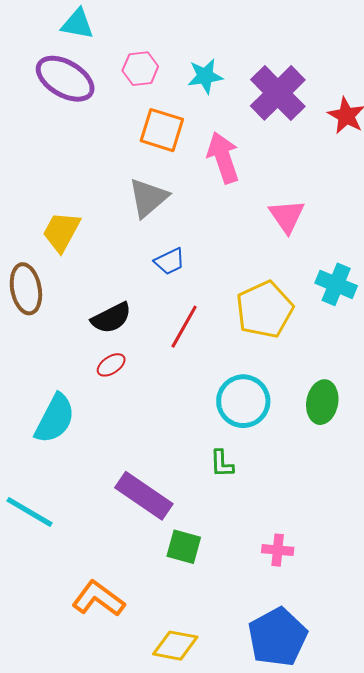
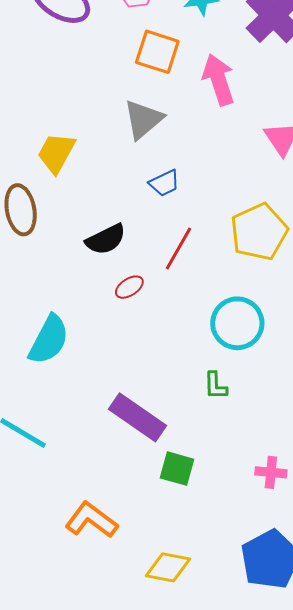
red ellipse: (111, 365) -> (129, 287), moved

